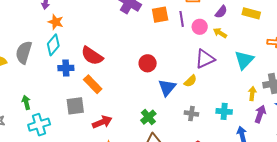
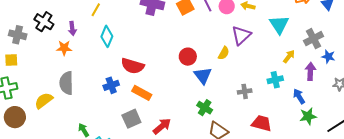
orange star: (56, 22) -> (64, 48), moved
cyan diamond: (53, 45) -> (107, 36), moved
yellow semicircle: (190, 81) -> (224, 53), moved
blue triangle: (167, 88) -> (203, 76), moved
yellow arrow: (252, 93) -> (289, 56), moved, turned 48

